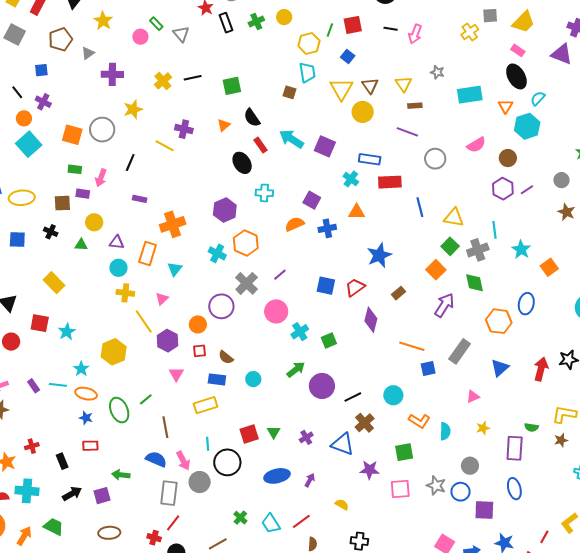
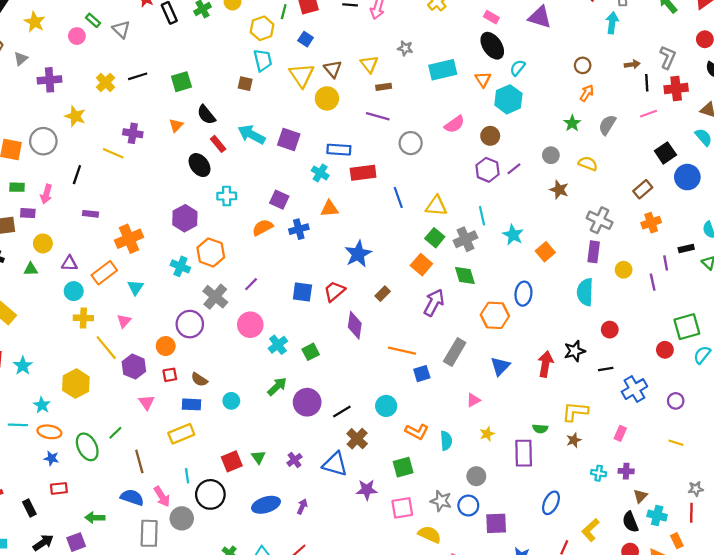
yellow star: (133, 109) -> (75, 116), turned -30
orange rectangle: (148, 253) -> (104, 273), turned 40
blue ellipse: (514, 489) -> (551, 503), moved, turned 45
yellow semicircle: (342, 505) -> (430, 534), moved, size x1.5

